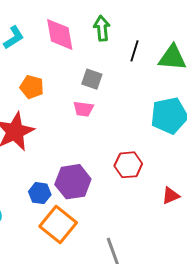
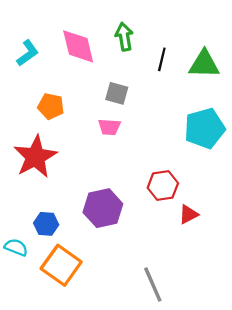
blue hexagon: (40, 193) -> (46, 224), moved
red triangle: (171, 196) -> (188, 214), moved
orange square: (58, 224) -> (61, 265), moved

